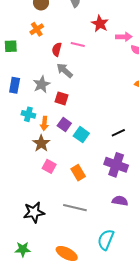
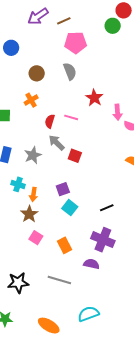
pink arrow: (124, 37) -> (117, 112), turned 84
red square: (61, 98) -> (75, 156), moved
purple square: (64, 124) -> (63, 189), moved, turned 32
purple semicircle: (120, 201) -> (91, 264), moved
cyan semicircle: (106, 240) -> (88, 314), turned 45

